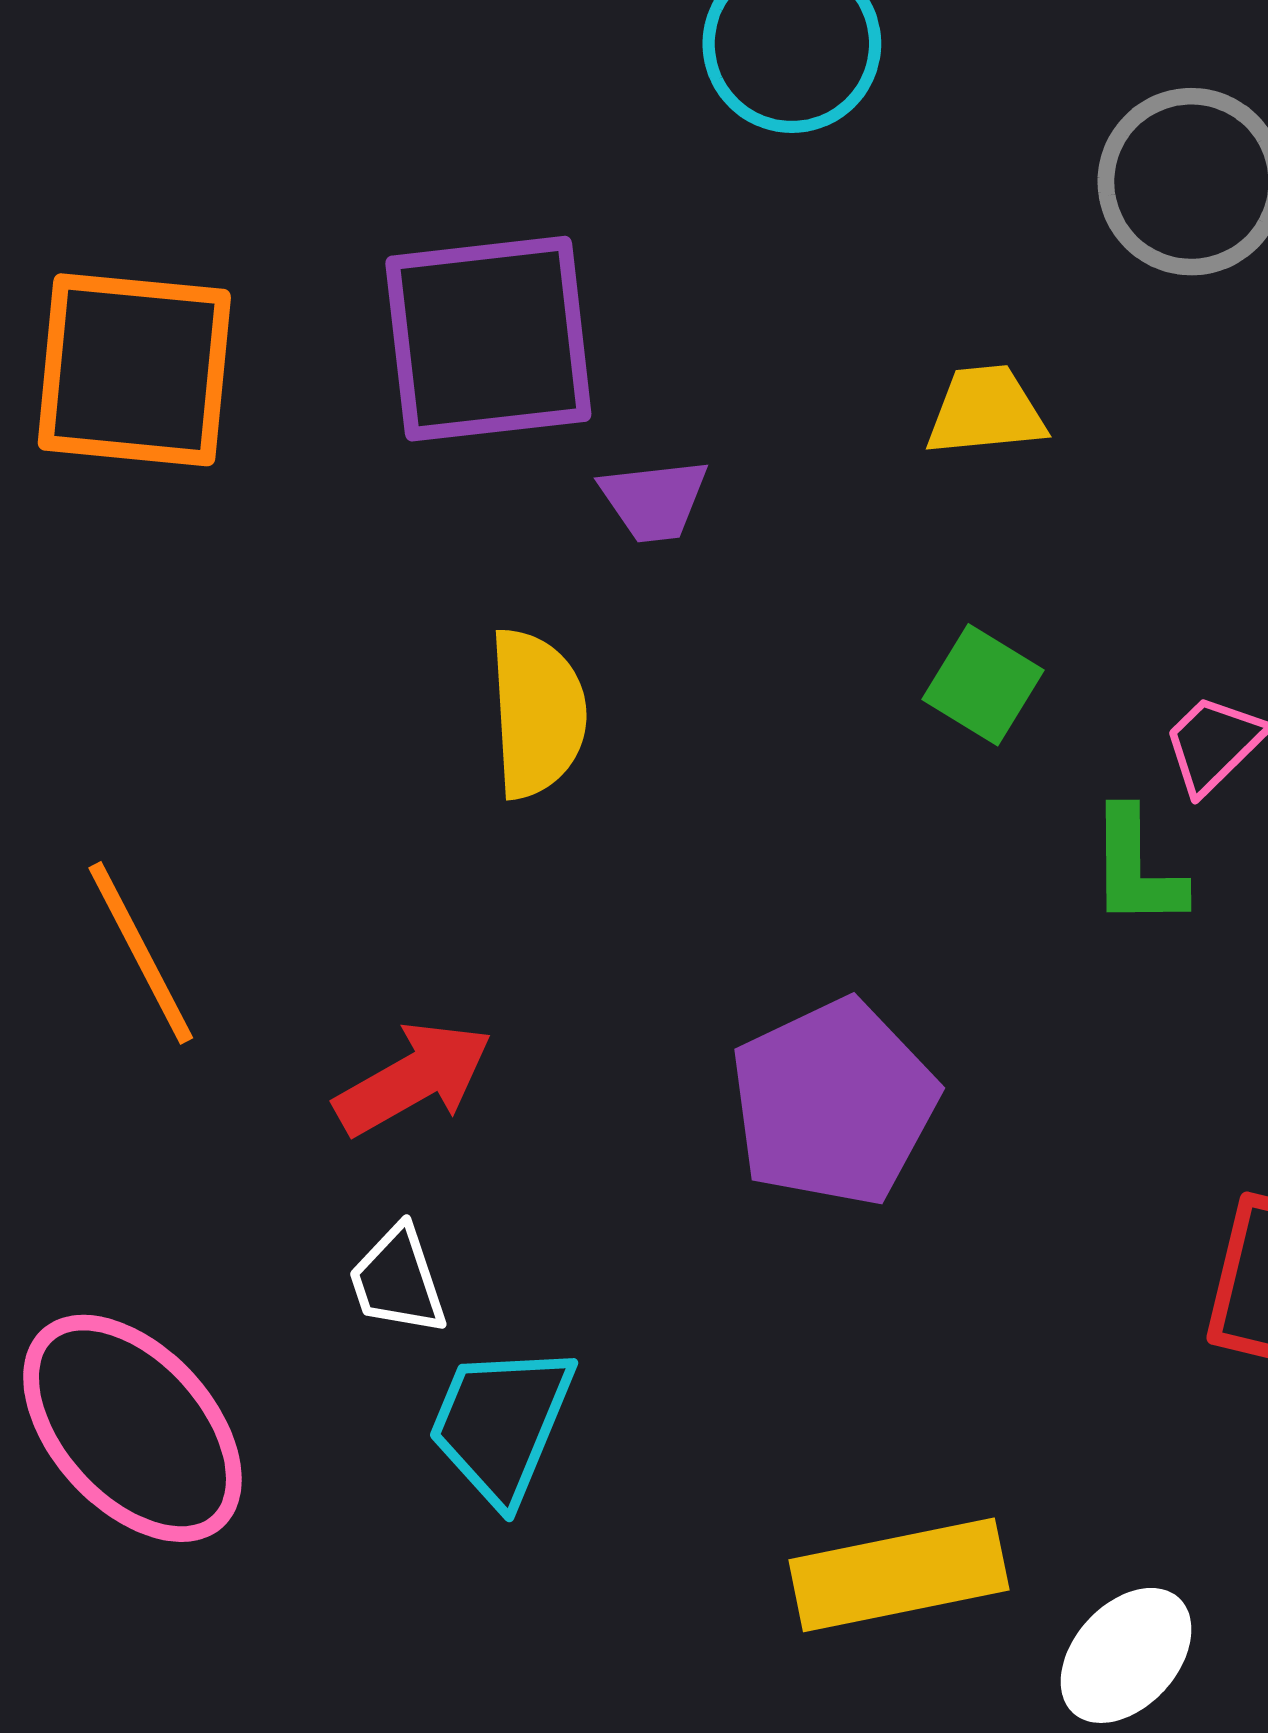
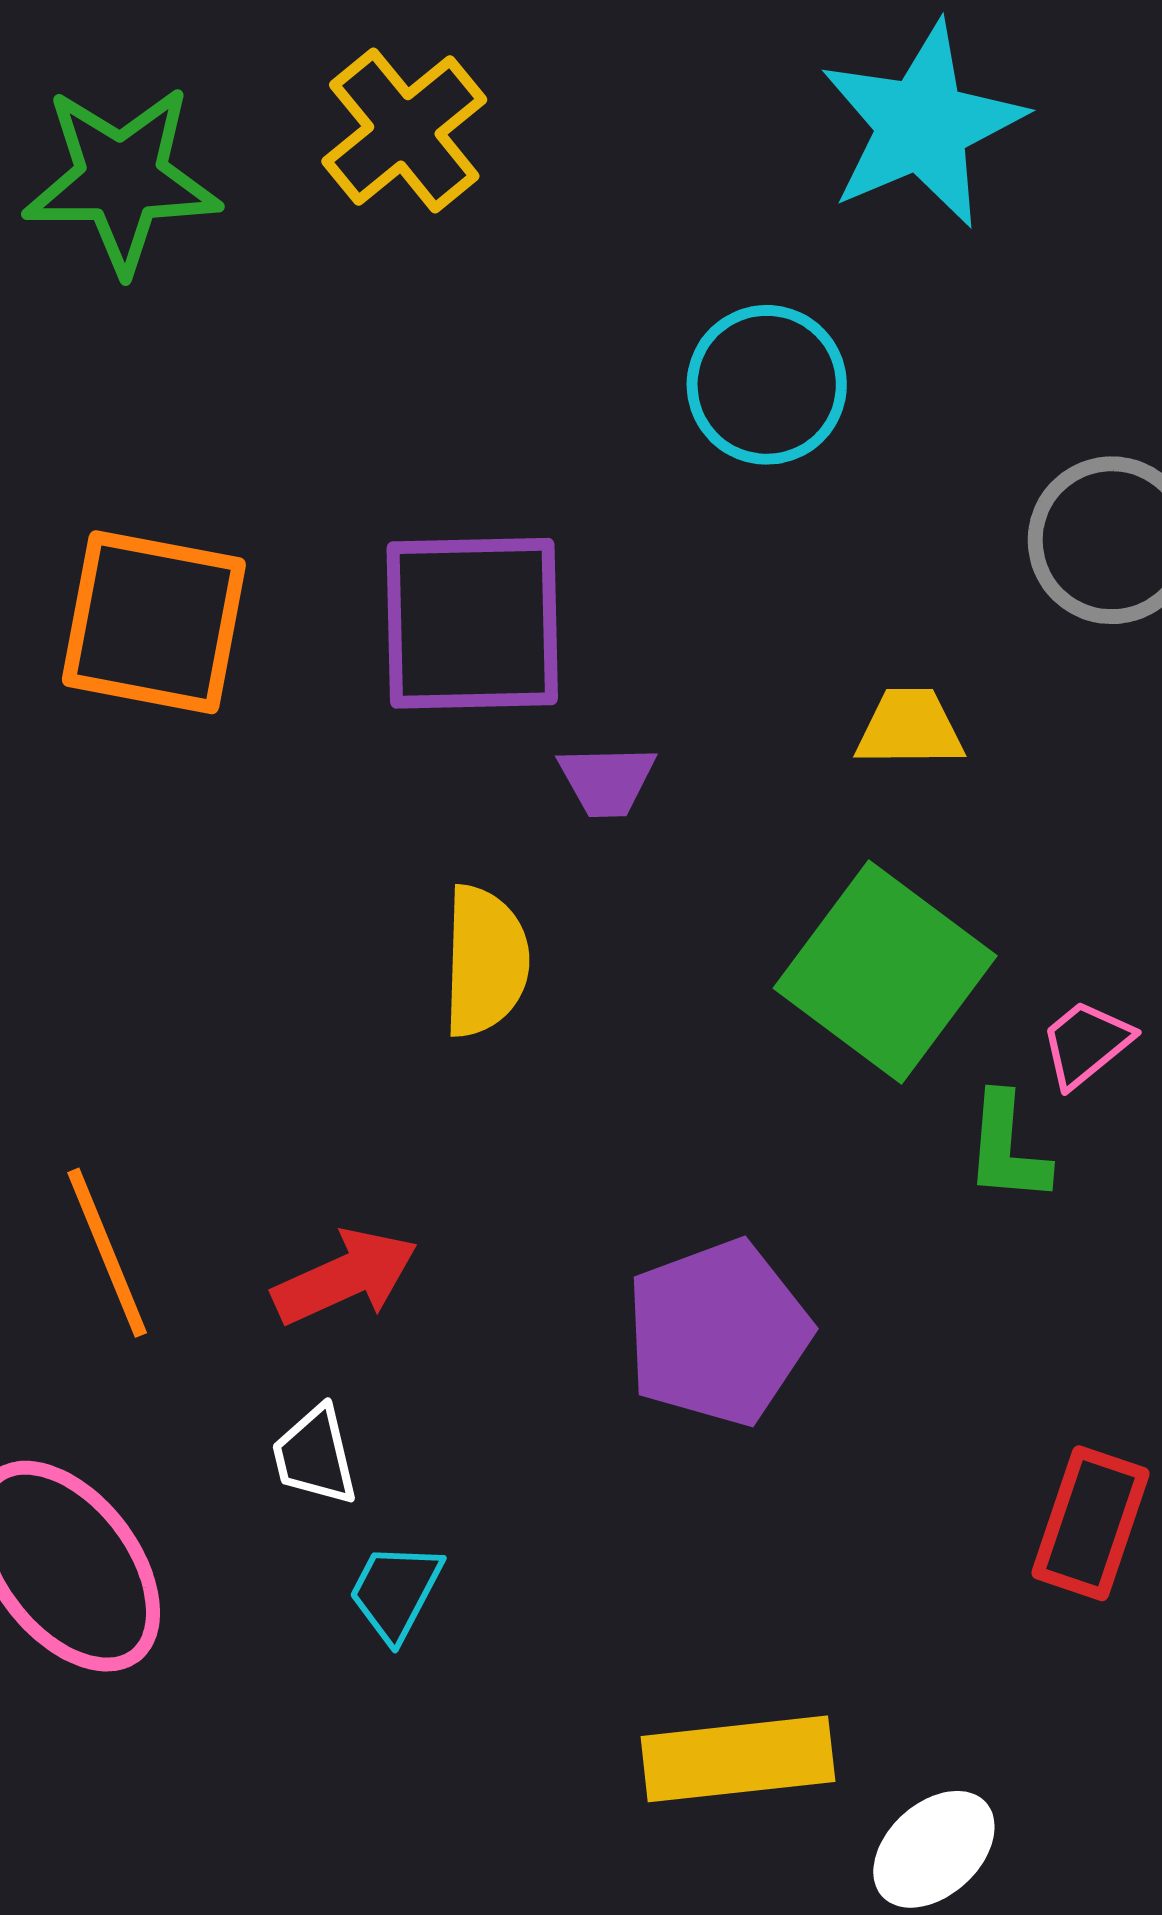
green square: (983, 685) -> (885, 972), size x2.0
orange line: (141, 953) -> (107, 1253), moved
cyan trapezoid: (501, 1423) -> (395, 1592), size x0.7

